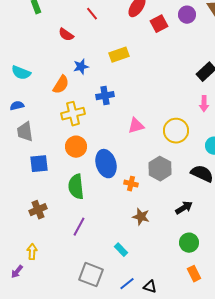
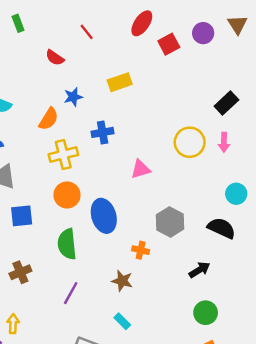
yellow circle: (176, 131) -> (190, 142), moved
orange cross: (131, 184) -> (141, 250), moved
brown star: (141, 217) -> (122, 281), moved

